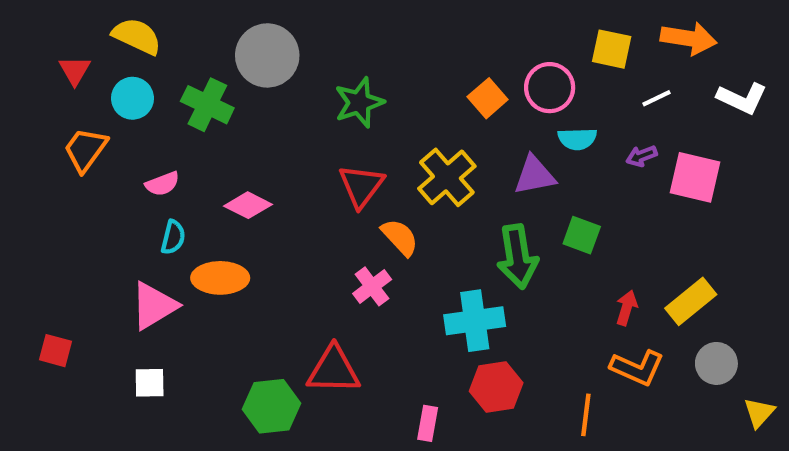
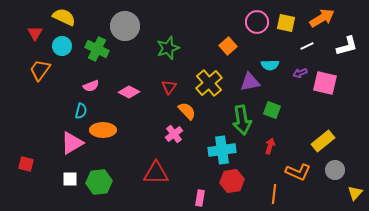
orange arrow: (689, 38) -> (322, 18), turned -40
pink circle: (550, 88) -> (257, 22), moved
white L-shape: (742, 98) -> (347, 46), turned -40
pink semicircle: (162, 184) -> (91, 86), moved
red triangle: (361, 186) -> (169, 87), size x0.7
pink diamond: (248, 205) -> (129, 92), moved
red arrow: (627, 308) -> (270, 146), moved
green hexagon: (272, 406) -> (99, 182), moved

